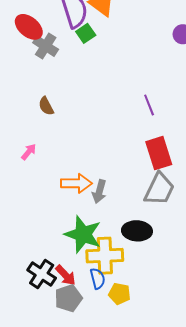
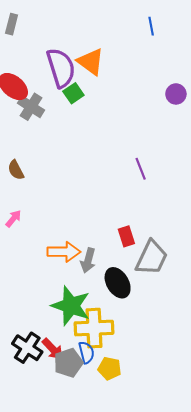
brown semicircle: (46, 106) -> (16, 170), moved
red rectangle: (159, 153) -> (126, 236), moved, size x0.6
black ellipse: (137, 231) -> (118, 283), moved, turned 56
gray pentagon: (68, 298) -> (68, 363), moved

